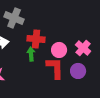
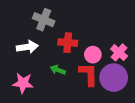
green arrow: (31, 54) -> (58, 70), moved, turned -64
purple circle: (78, 71) -> (114, 78), size x1.6

